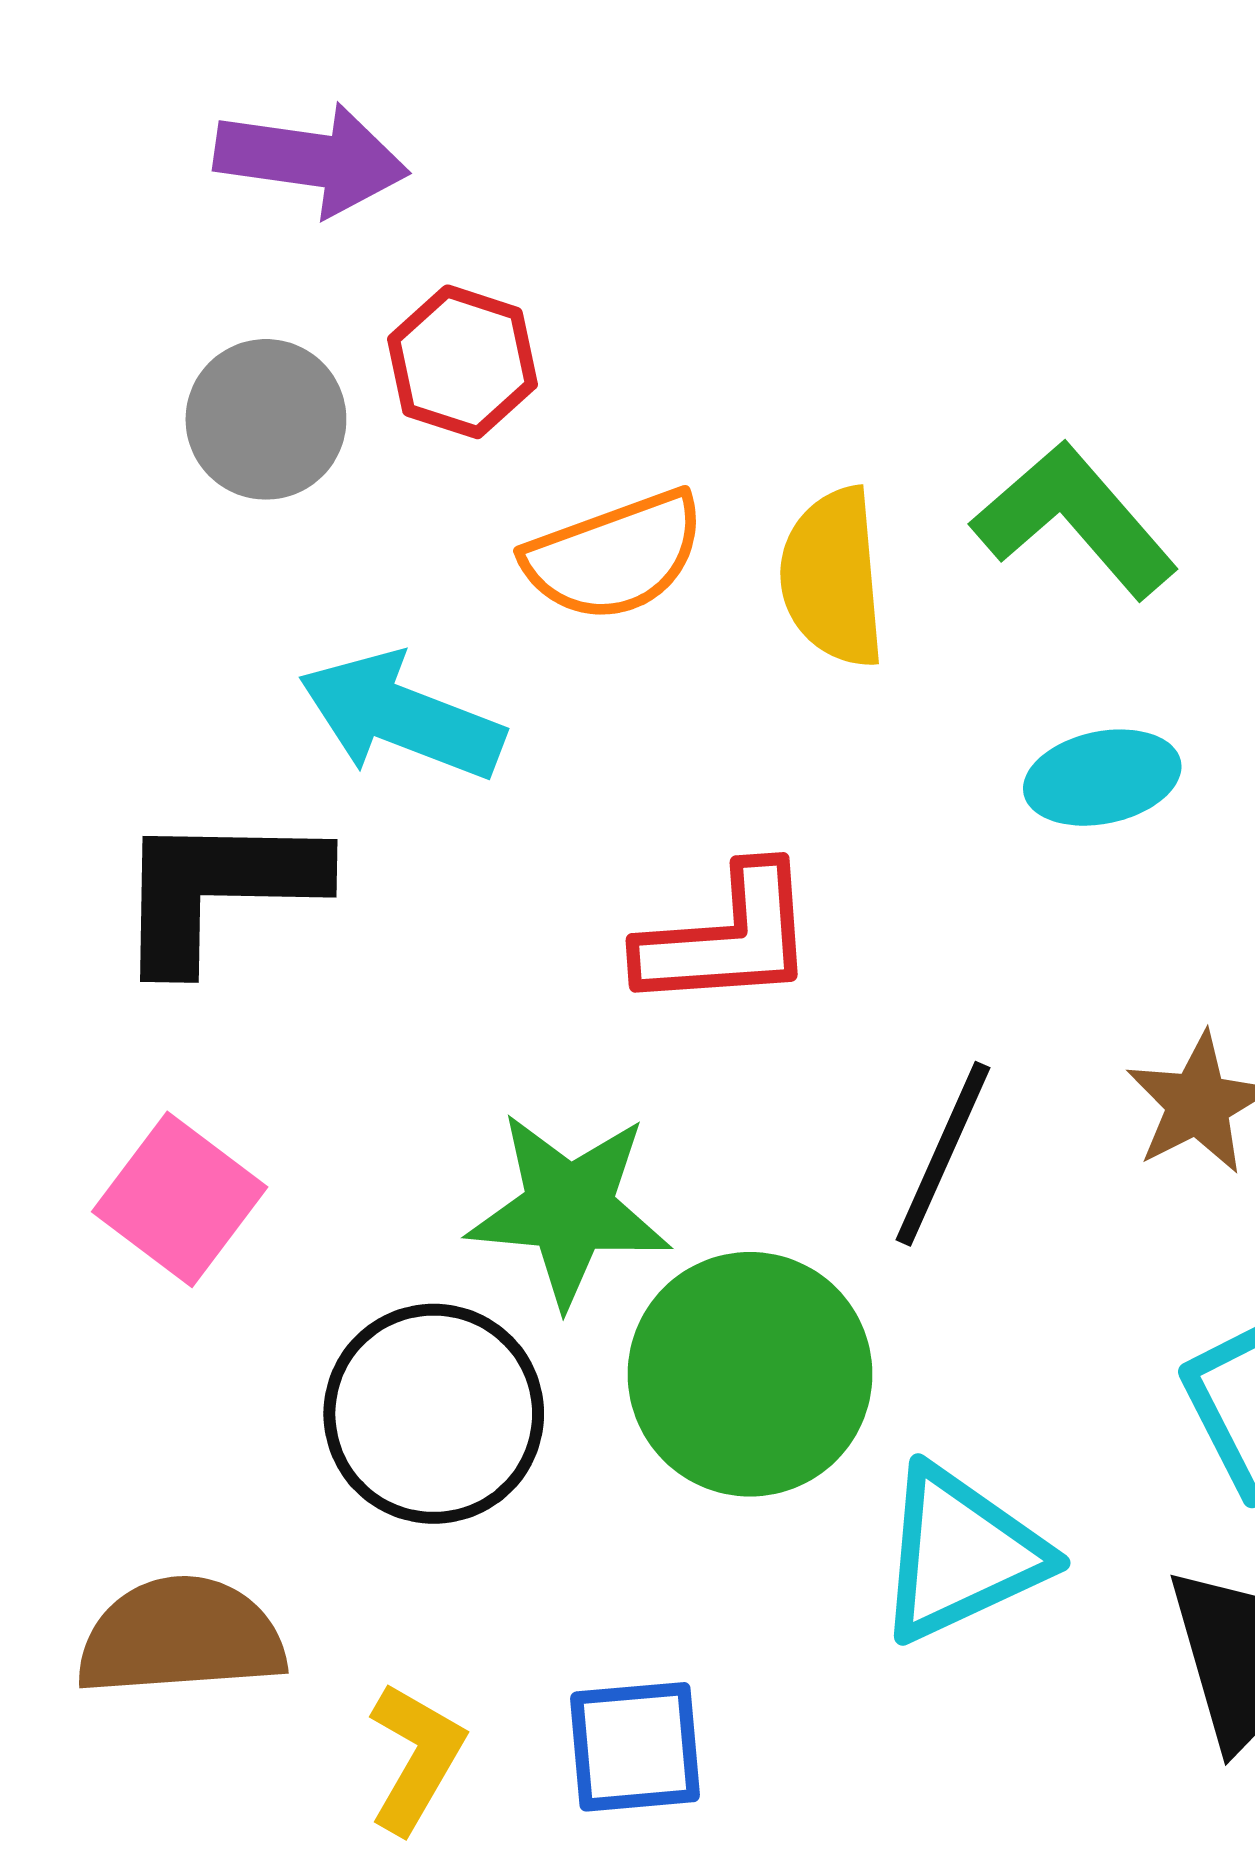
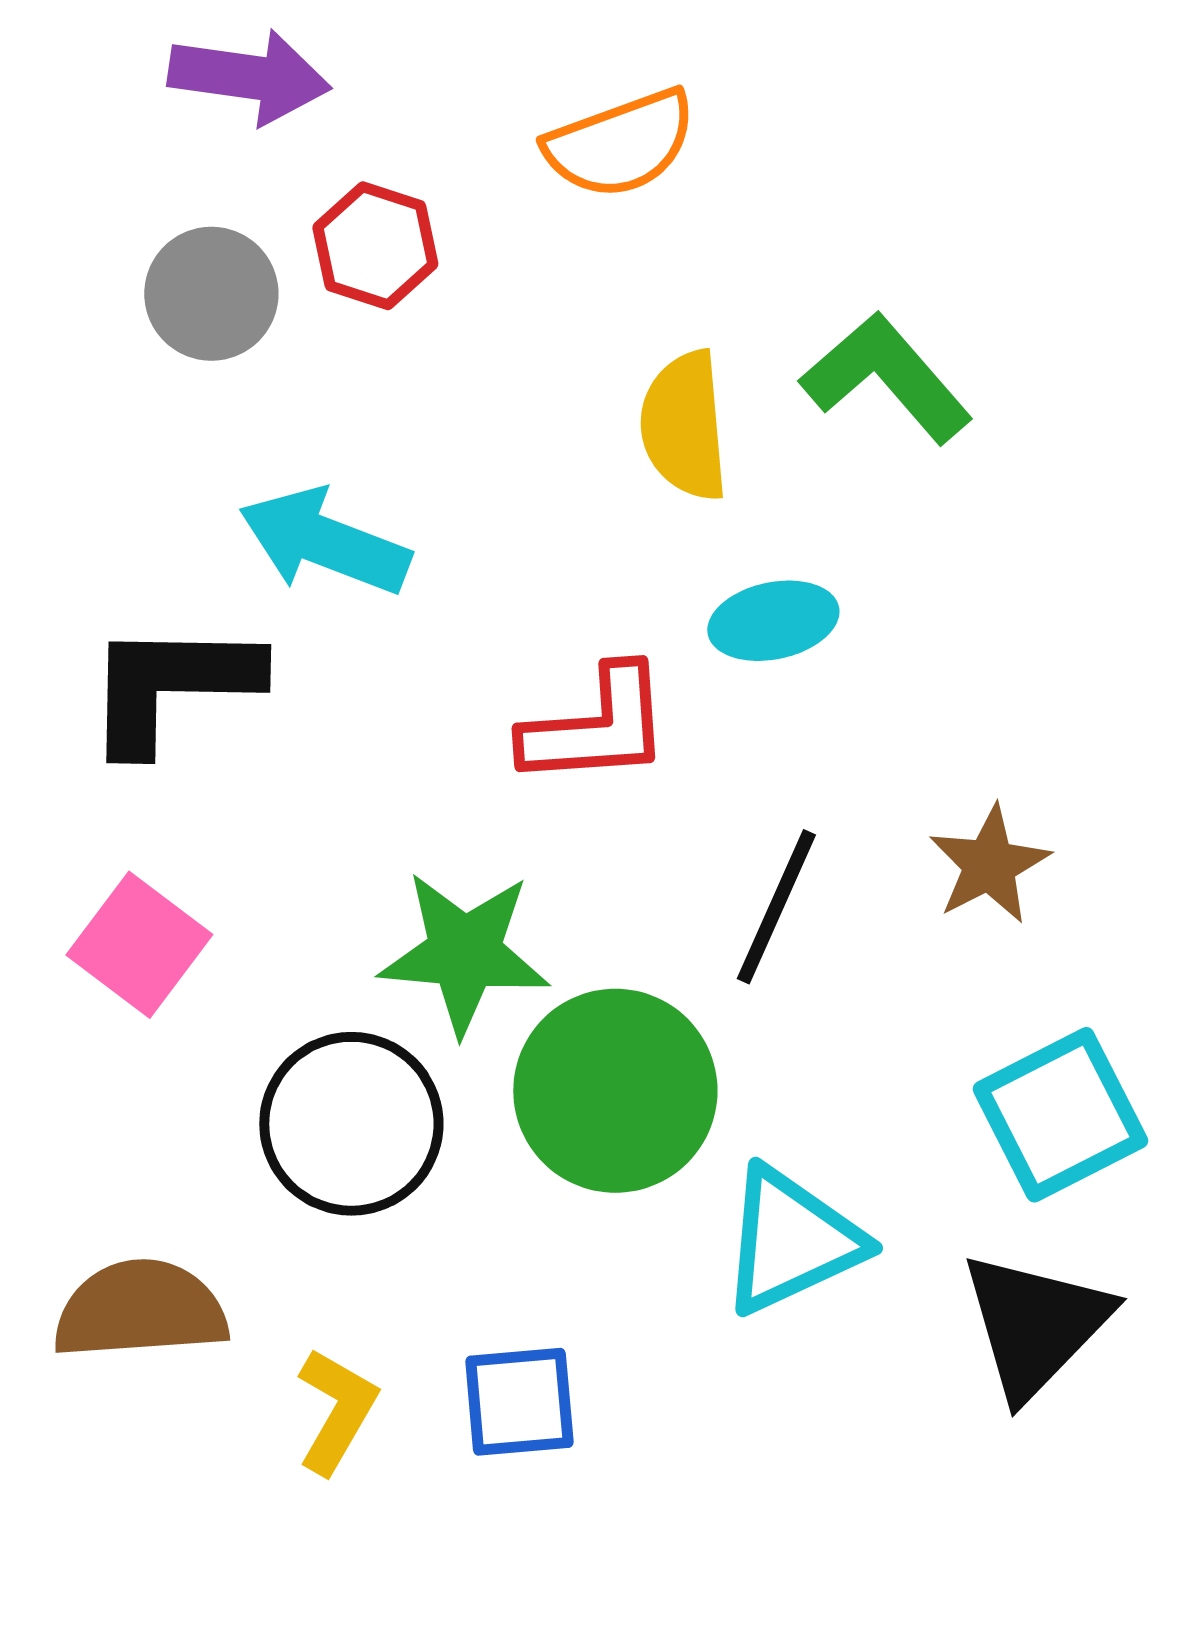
orange semicircle: (615, 556) -> (620, 144), moved
cyan ellipse: (1102, 778) -> (773, 621), moved

